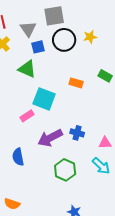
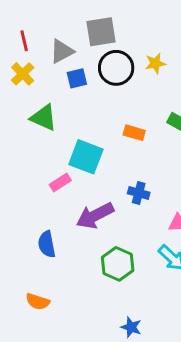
gray triangle: (28, 29) -> (62, 51), turned 36
green triangle: (27, 69) -> (44, 118), moved
blue cross: (77, 133) -> (139, 193), moved
orange semicircle: (12, 204) -> (38, 302), moved

